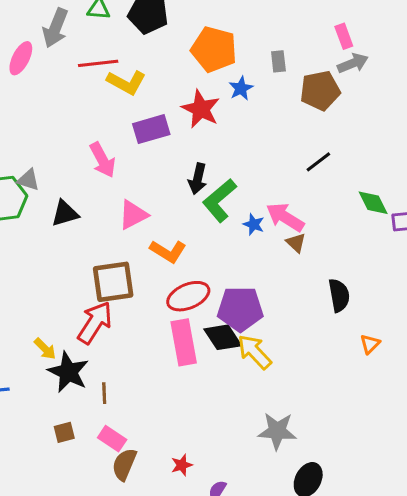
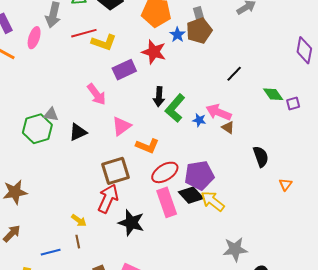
brown pentagon: (320, 91) -> (199, 31), moved
black star: (68, 372) -> (131, 223), moved
brown line: (104, 393) -> (78, 242), moved

